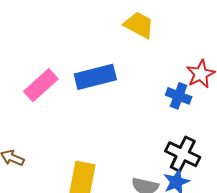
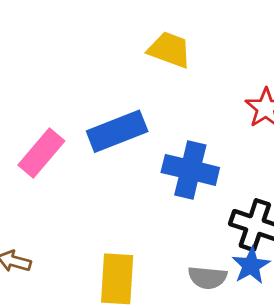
blue cross: (179, 96) -> (190, 170), moved, size x1.5

